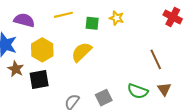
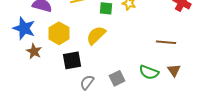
brown line: (156, 59) -> (166, 42), turned -60
black square: (39, 80) -> (72, 60), moved

